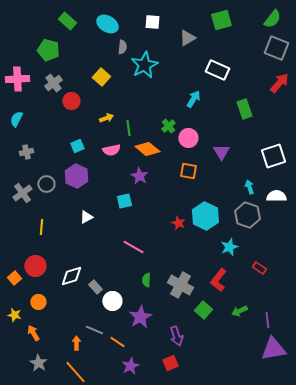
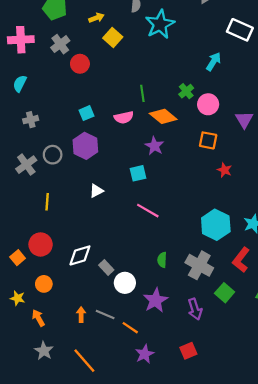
yellow arrow: (106, 118) -> (96, 18), moved
cyan hexagon: (205, 216) -> (216, 225), moved
red star: (178, 223) -> (225, 170), moved
pink line: (133, 247) -> (148, 211), moved
purple arrow: (176, 336) -> (195, 309), moved
orange arrow: (76, 343) -> (81, 315), moved

